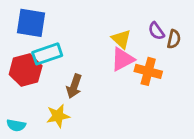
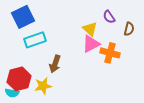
blue square: (31, 23) -> (23, 17), turned -35
purple semicircle: (156, 31) -> (109, 17), moved
red hexagon: (26, 70) -> (19, 79), moved

